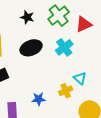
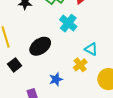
black ellipse: (31, 48) -> (40, 46), moved

